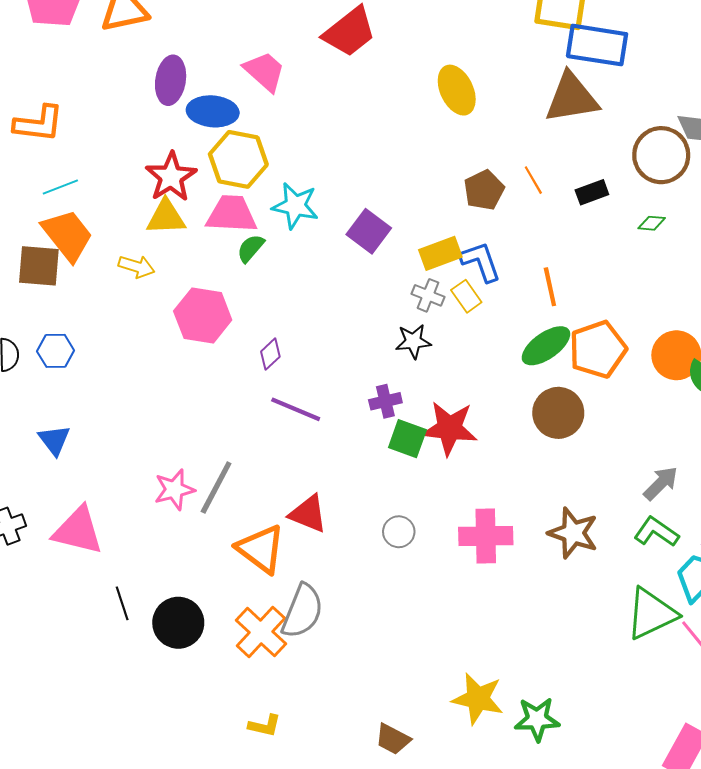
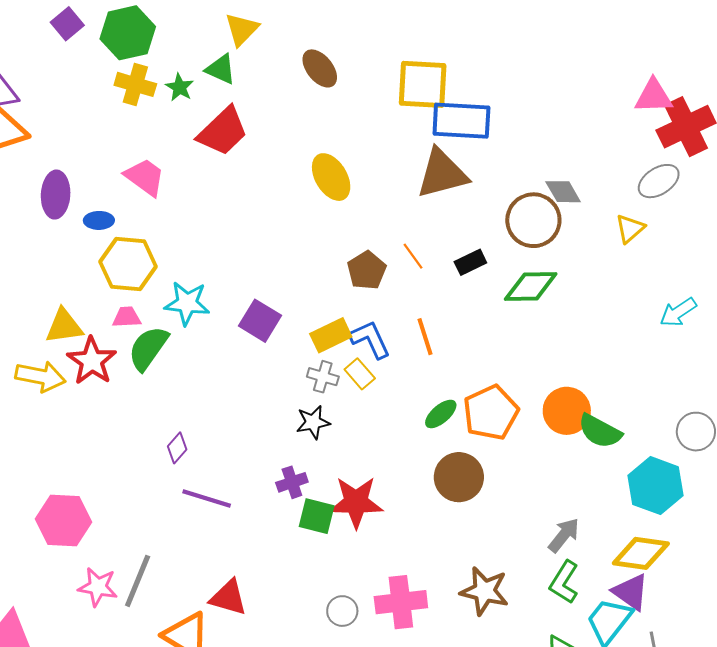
blue ellipse: (213, 111) -> (99, 220), size x0.6
red star: (171, 177) -> (92, 361), moved
pink trapezoid: (232, 214) -> (127, 317), size x0.6
green diamond: (652, 223) -> (531, 286), size x2.0
green semicircle: (251, 248) -> (148, 348), size x1.6
yellow arrow: (137, 267) -> (40, 376), size x1.4
orange line: (550, 287) -> (425, 337), moved
pink hexagon: (203, 315) -> (64, 521), moved
green ellipse: (546, 346) -> (441, 414), size x0.7
pink star: (174, 490) -> (98, 587), turned 30
gray circle: (399, 532) -> (342, 611), moved
green L-shape: (656, 532) -> (564, 582), turned -87

